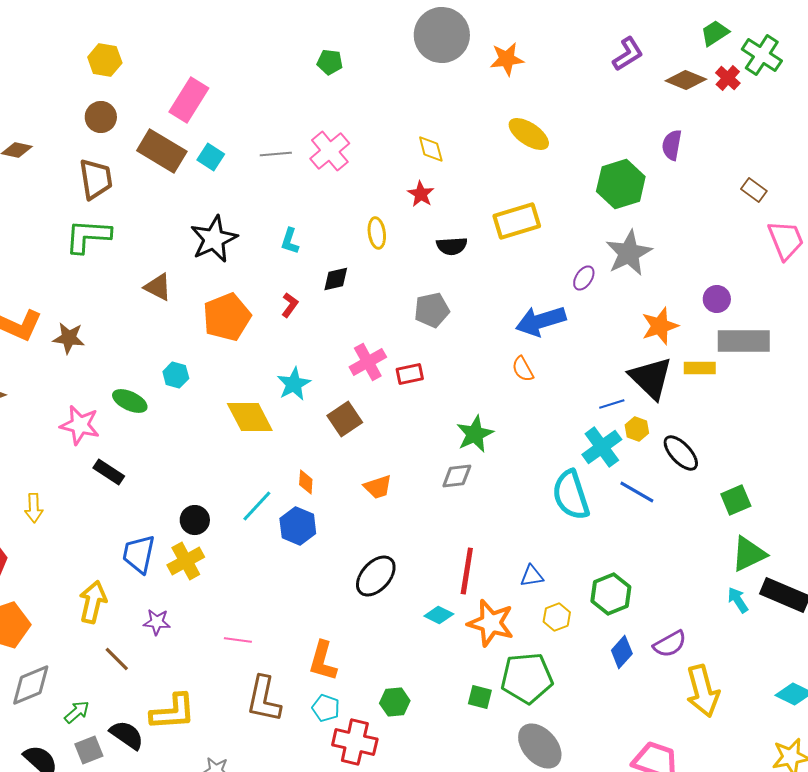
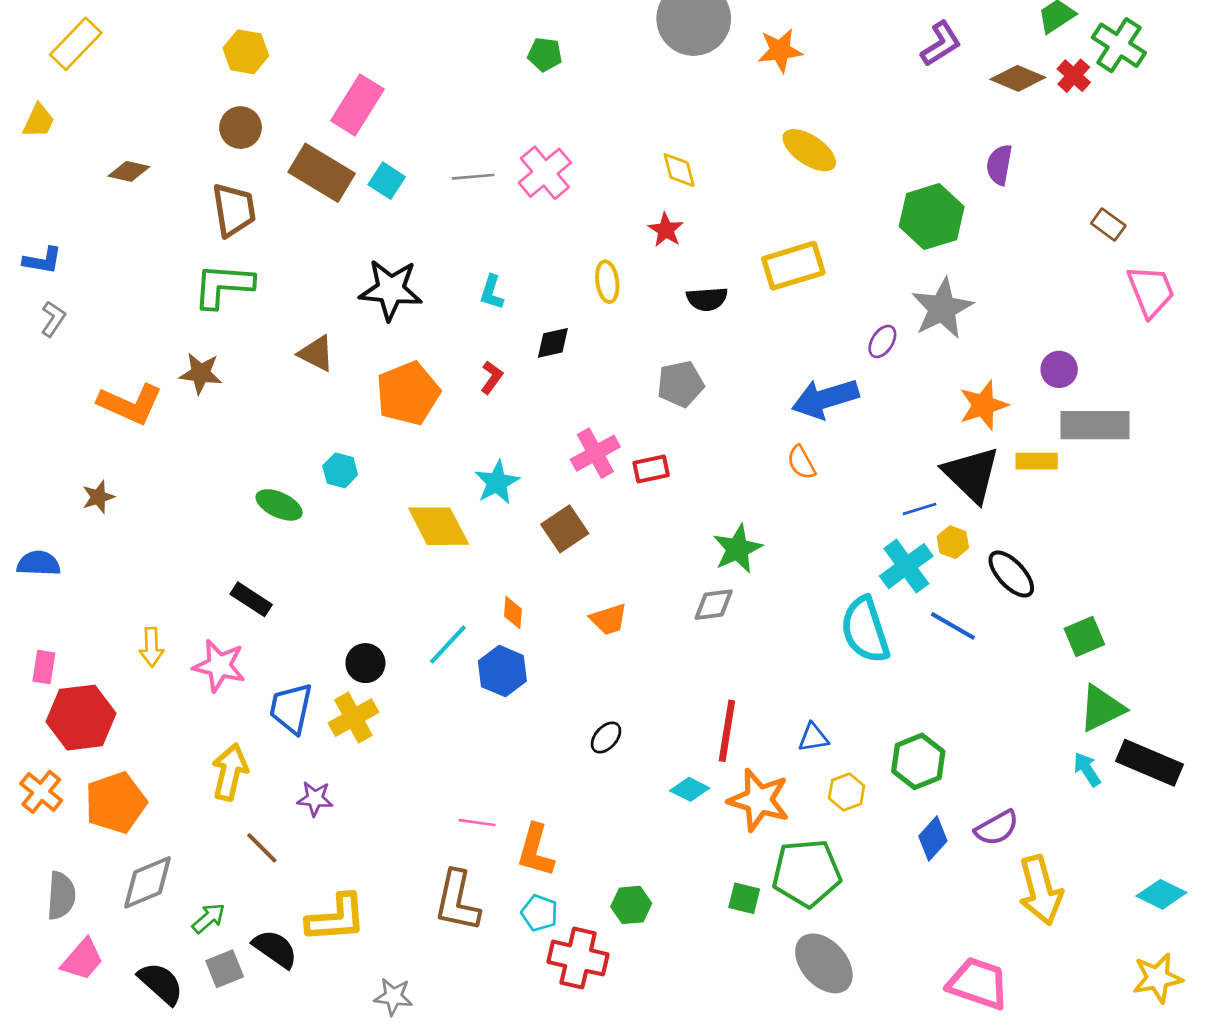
black star: (214, 239) -> (391, 290), turned 30
brown star: (69, 338) -> (201, 373), moved
pink star: (80, 425) -> (219, 666), moved
black ellipse: (376, 576) -> (606, 737), size x0.6
pink line: (238, 640) -> (477, 823), moved

